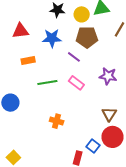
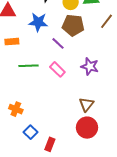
orange cross: (57, 121) -> (16, 109), moved
blue square: (93, 146) -> (30, 132), moved

